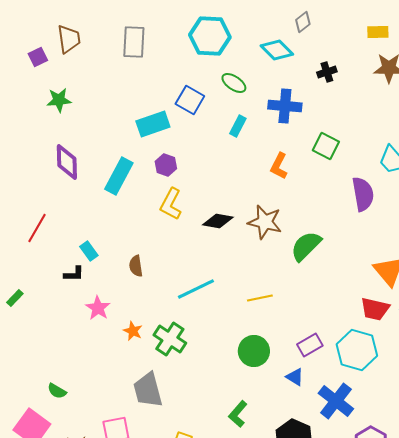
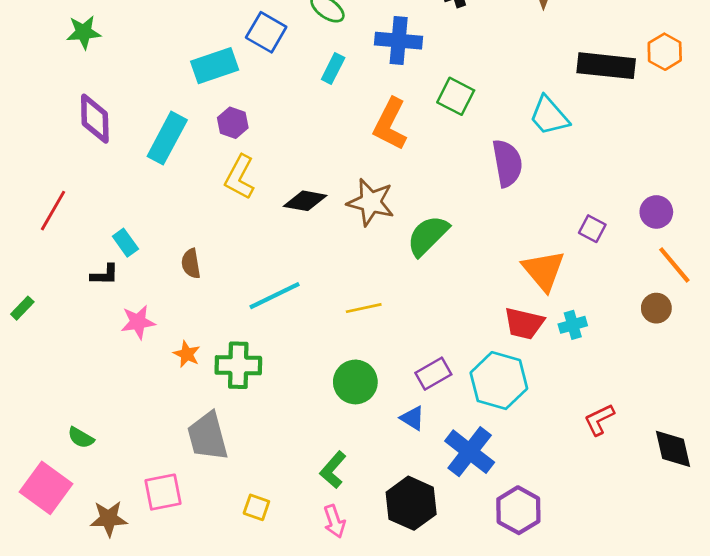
orange L-shape: (279, 166) -> (390, 124), size x1.4
pink star: (98, 308) -> (138, 322), turned 30
green cross: (170, 339) -> (238, 365), turned -32

